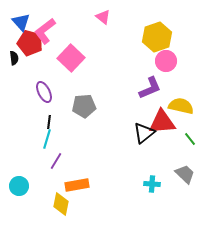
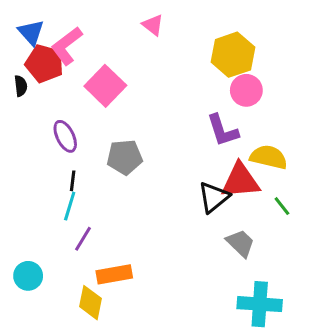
purple L-shape: (150, 88) -> (223, 130), turned 95
gray trapezoid: (185, 174) -> (240, 243), moved
cyan cross: (152, 184) -> (260, 304), moved, size x1.8

